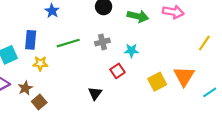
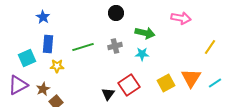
blue star: (52, 11) -> (43, 17), moved
green arrow: (138, 16) -> (145, 33), moved
red square: (117, 71) -> (129, 85), moved, size x1.5
cyan line: (210, 92) -> (215, 83), moved

